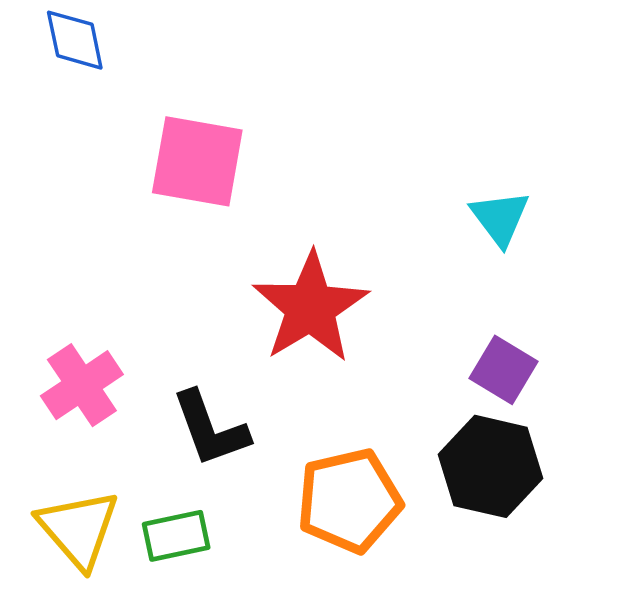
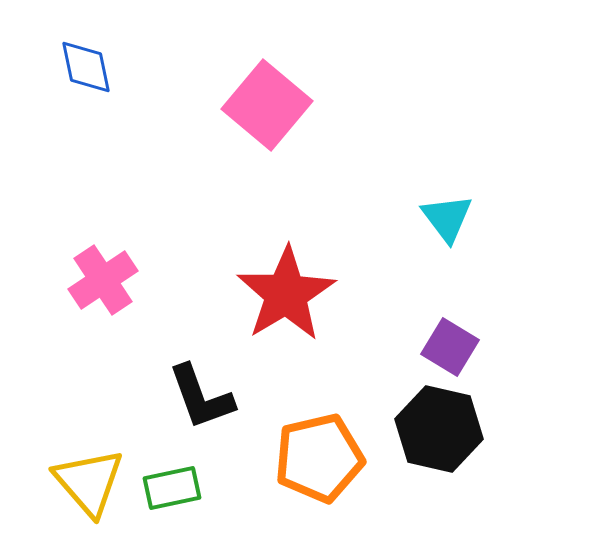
pink square: (197, 161) -> (267, 105), moved, turned 30
pink cross: (82, 385) -> (103, 280), moved

